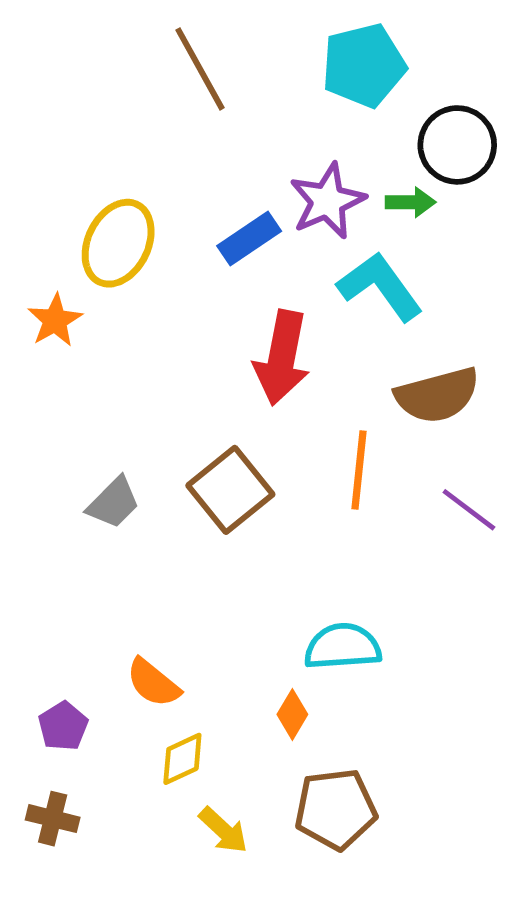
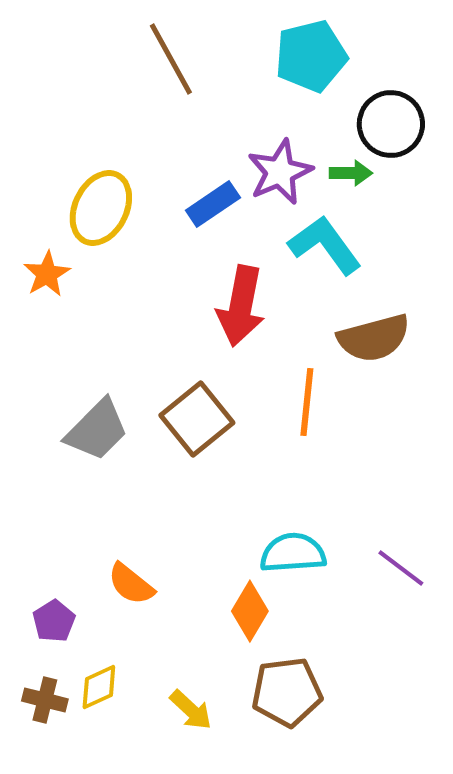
gray trapezoid: (113, 503) -> (97, 430), size x1.4
purple line: (469, 510) -> (401, 568), moved
orange diamond: (292, 714) -> (250, 611), size x1.4
yellow diamond: (182, 759) -> (99, 687), moved

